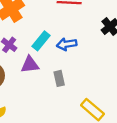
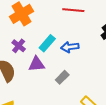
gray rectangle: (59, 78) -> (62, 77), turned 56

